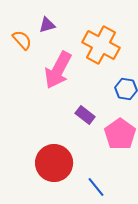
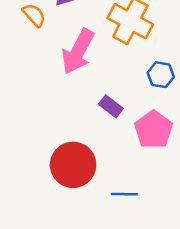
blue line: (96, 187) -> (124, 194), turned -50

